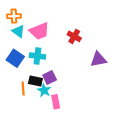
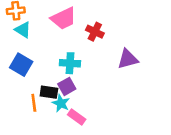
pink trapezoid: (39, 31) -> (64, 18), moved
cyan cross: (37, 56) -> (70, 63), moved
pink rectangle: (56, 102) -> (77, 117), turned -40

